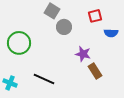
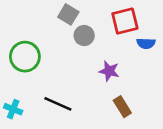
red square: (95, 16) -> (125, 21), size x1.5
brown rectangle: (95, 71) -> (122, 107), moved

